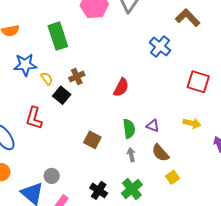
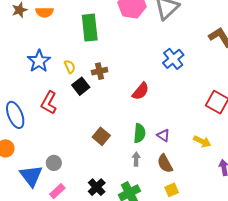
blue cross: (160, 47) -> (173, 59), moved
blue star: (25, 65) -> (39, 61), moved, turned 30

